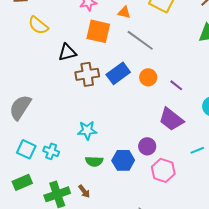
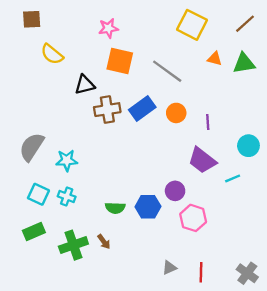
orange triangle: (124, 12) -> (215, 59), moved
purple line: (176, 85) -> (208, 122), turned 48
cyan star: (87, 130) -> (67, 160), moved
cyan line: (197, 150) -> (233, 178), moved

